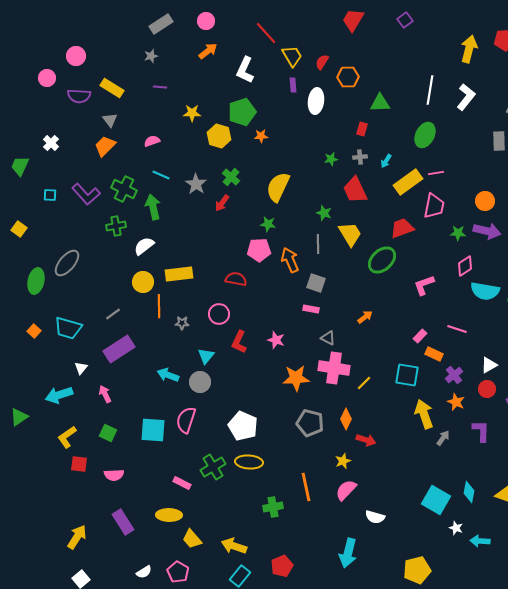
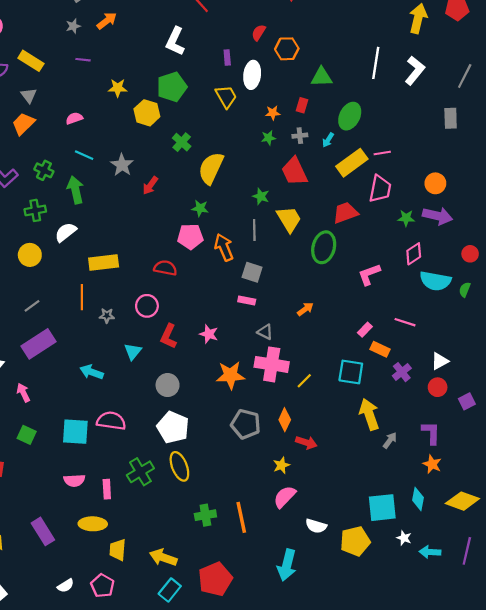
orange arrow: (208, 51) -> (107, 21), moved
yellow trapezoid: (292, 56) -> (226, 97), moved
green ellipse: (425, 135) -> (350, 116), moved
orange star: (261, 136) -> (273, 113), moved
green cross: (231, 177) -> (182, 142), moved
green cross: (124, 189) -> (44, 170), size x0.7
green ellipse: (382, 260) -> (324, 247), turned -32
yellow circle: (143, 282) -> (30, 255), moved
gray circle: (200, 382) -> (168, 385), moved
orange star: (456, 402) -> (432, 464), moved
pink semicircle: (186, 420) -> (111, 421), turned 80
yellow ellipse: (249, 462) -> (179, 466), turned 64
pink semicircle: (114, 475) -> (74, 480), moved
pink rectangle: (182, 483) -> (107, 489), turned 60
orange line: (306, 487) -> (241, 517), moved
cyan square: (436, 500) -> (382, 508), turned -36
yellow trapezoid: (192, 539) -> (118, 550), turned 45
red pentagon: (282, 566) -> (215, 579), size x1.4
yellow pentagon: (417, 570) -> (355, 541), moved

